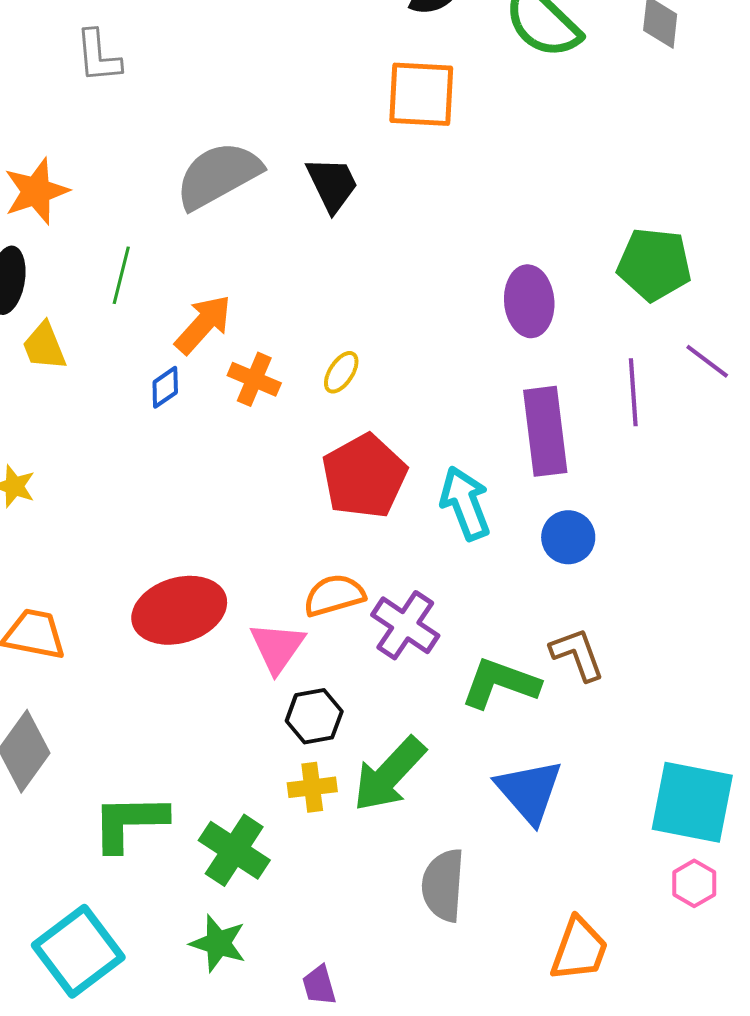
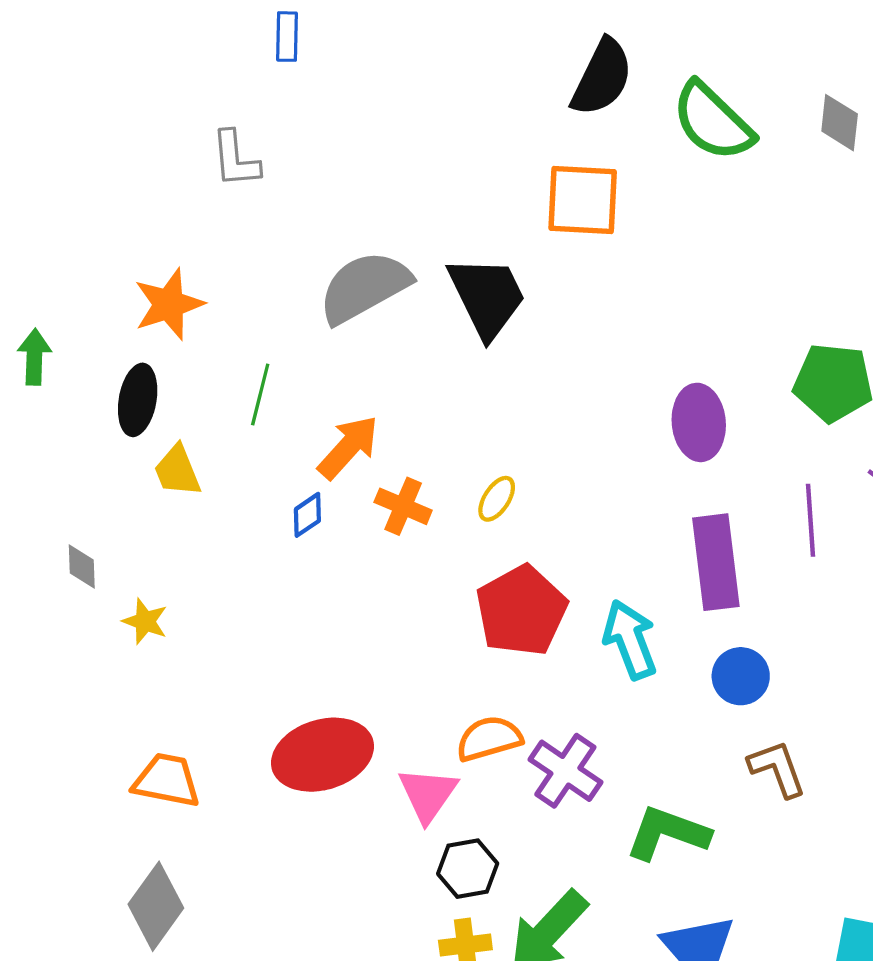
black trapezoid: (332, 184) -> (487, 297), size x1.4
brown L-shape: (577, 654) -> (777, 769), moved

